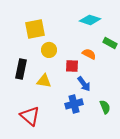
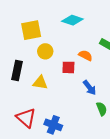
cyan diamond: (90, 20) -> (72, 20), moved
blue arrow: (84, 84) -> (90, 88), moved
blue cross: (74, 104) -> (53, 125), moved, turned 36

